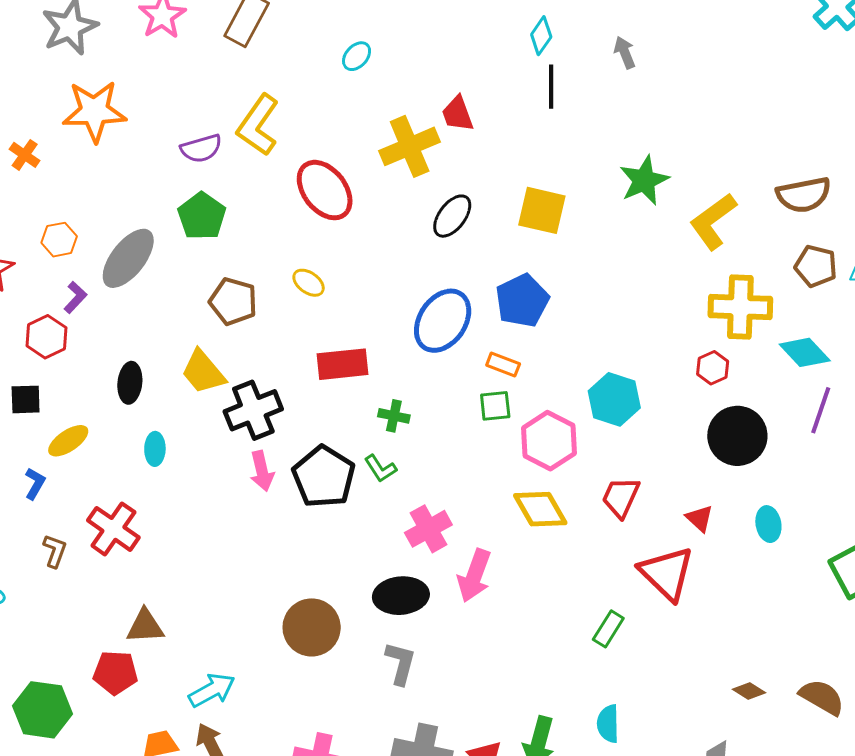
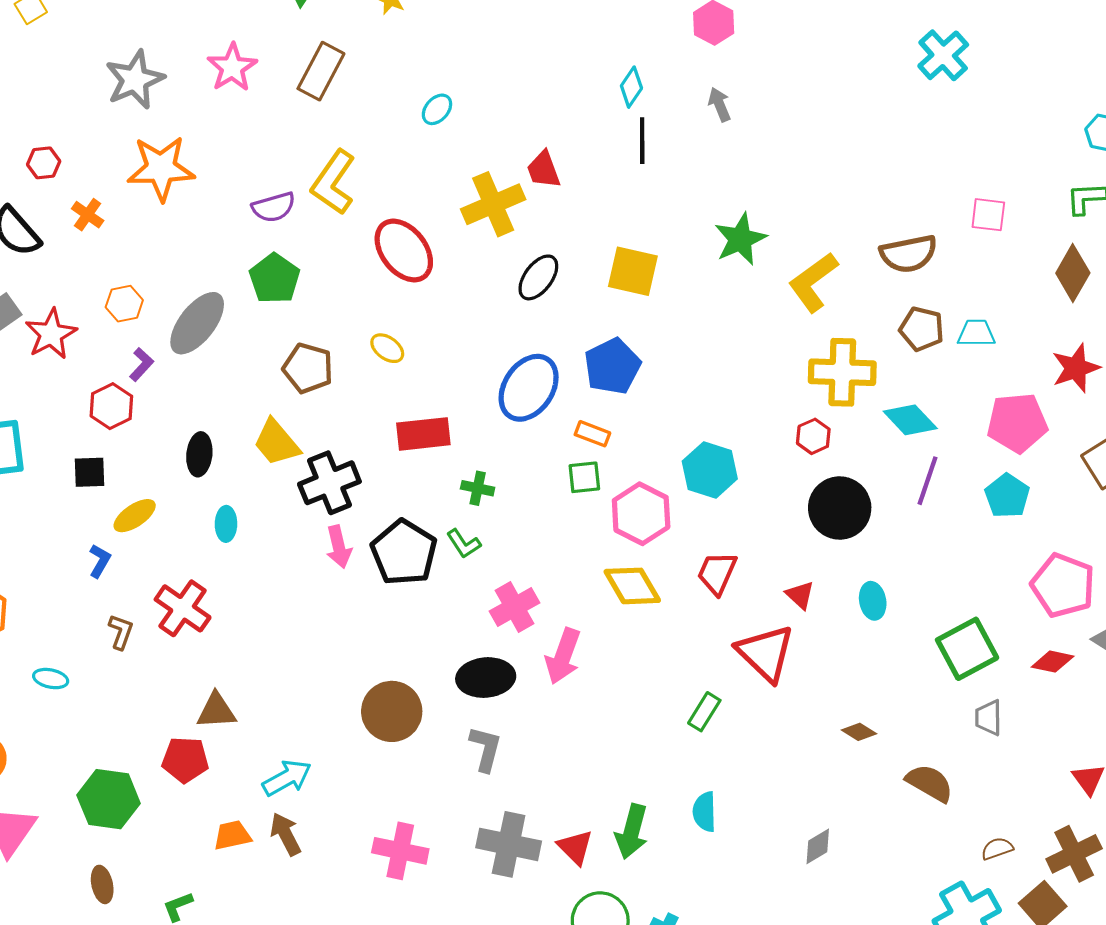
brown diamond: (749, 691) -> (859, 732), moved

